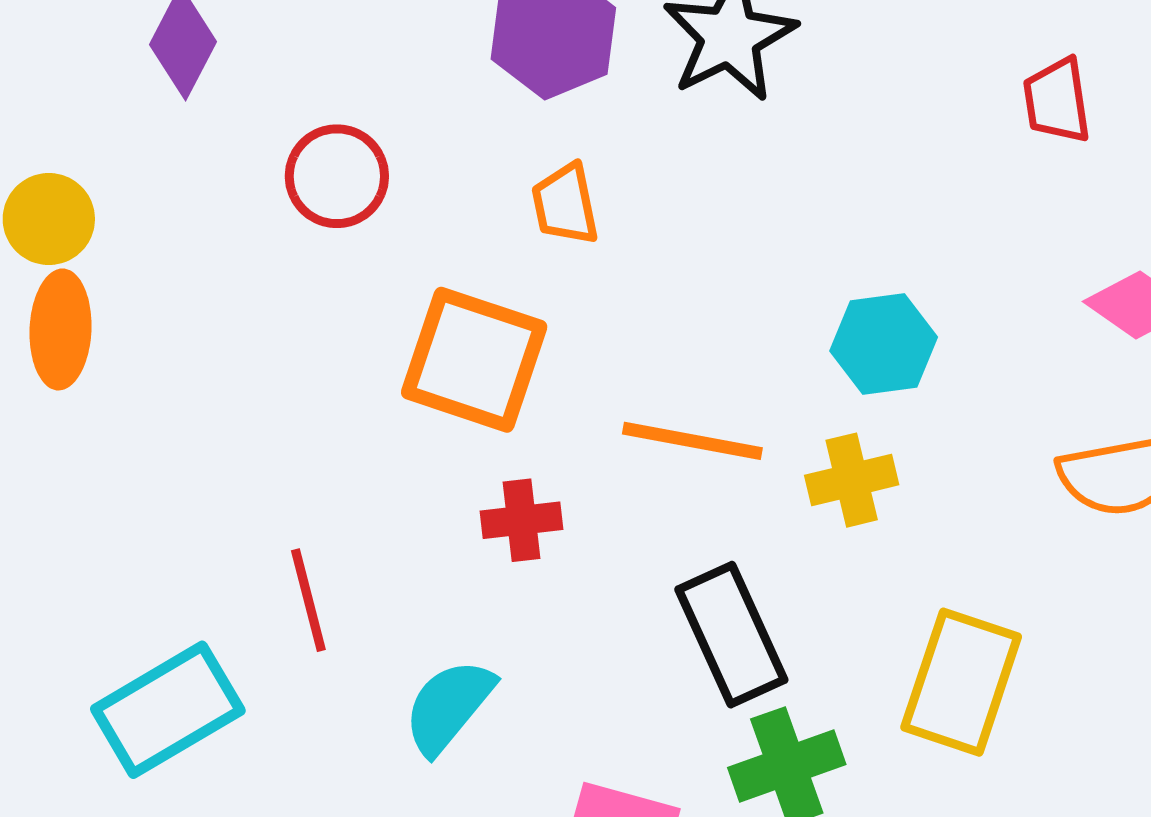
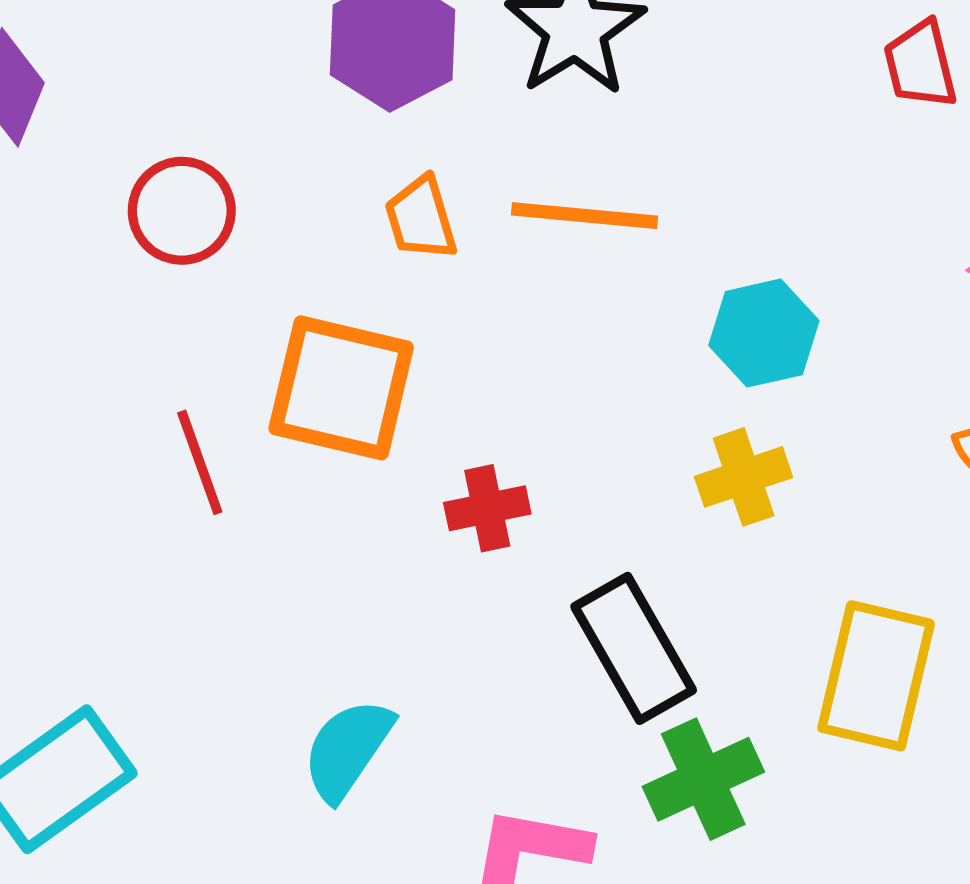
orange line: (692, 441) -> (584, 216), moved
red cross: (522, 520) -> (487, 508), moved
red line: (308, 600) -> (200, 462), moved

